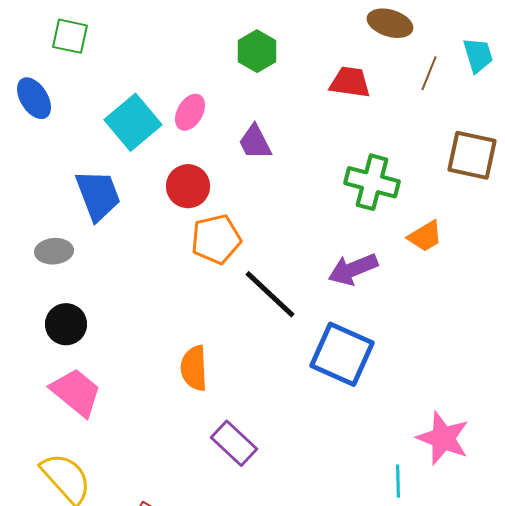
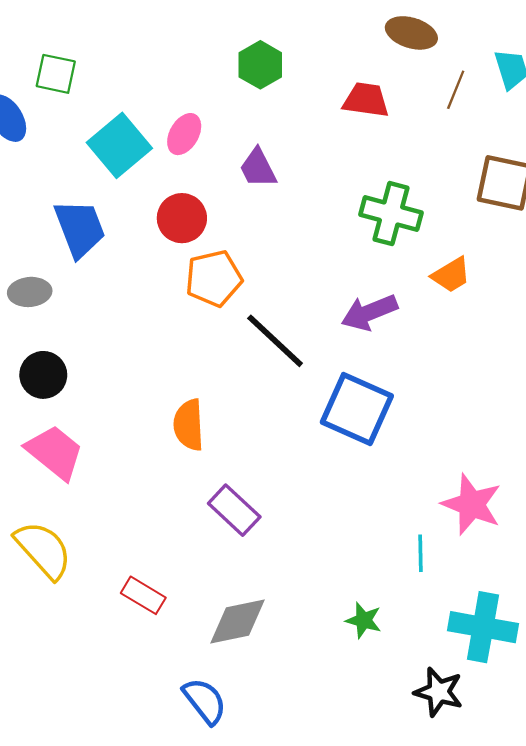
green square: (70, 36) -> (56, 74), moved

